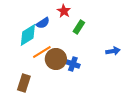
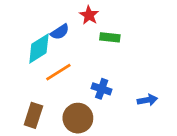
green rectangle: (79, 27) -> (110, 37), turned 64
blue arrow: (113, 51) -> (147, 100), moved
brown circle: (56, 59) -> (78, 118), moved

